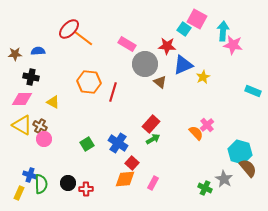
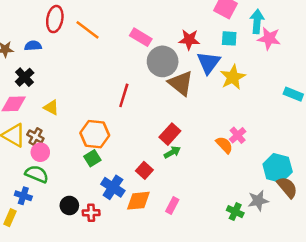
red ellipse: (69, 29) -> (55, 19), moved, turned -35
cyan square: (184, 29) -> (229, 38), moved, turned -32
blue triangle: (183, 65) -> (209, 63), turned -30
black cross: (31, 77) -> (25, 77), turned 35
yellow star: (203, 77) -> (233, 77), size x1.5
orange hexagon: (89, 82) -> (95, 134), moved
brown triangle: (160, 82) -> (181, 83), size x1.6
blue cross: (118, 143) -> (113, 187), moved
red square: (132, 163) -> (144, 170), moved
gray star: (224, 179) -> (258, 201), turned 30
green semicircle: (41, 184) -> (37, 174), moved, turned -66

